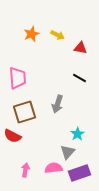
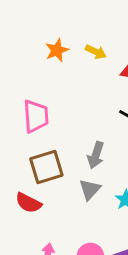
gray triangle: (68, 152) -> (90, 189), moved

